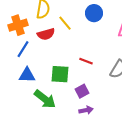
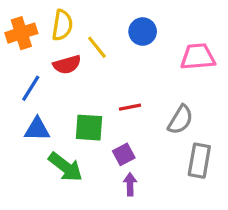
orange cross: (18, 25) -> (21, 33), moved
red line: (86, 61) -> (130, 107), turned -32
purple arrow: (86, 110) -> (130, 184), turned -80

